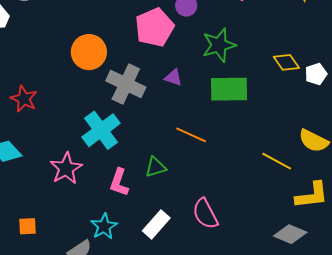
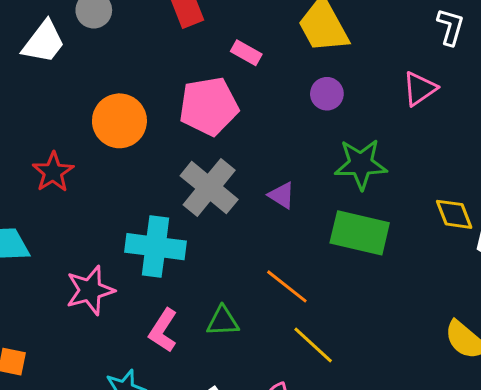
pink pentagon: (154, 27) -> (209, 106), moved
orange circle: (89, 52) -> (119, 121), moved
cyan cross: (101, 130) -> (155, 247), turned 30
yellow line: (277, 161) -> (313, 345), moved

